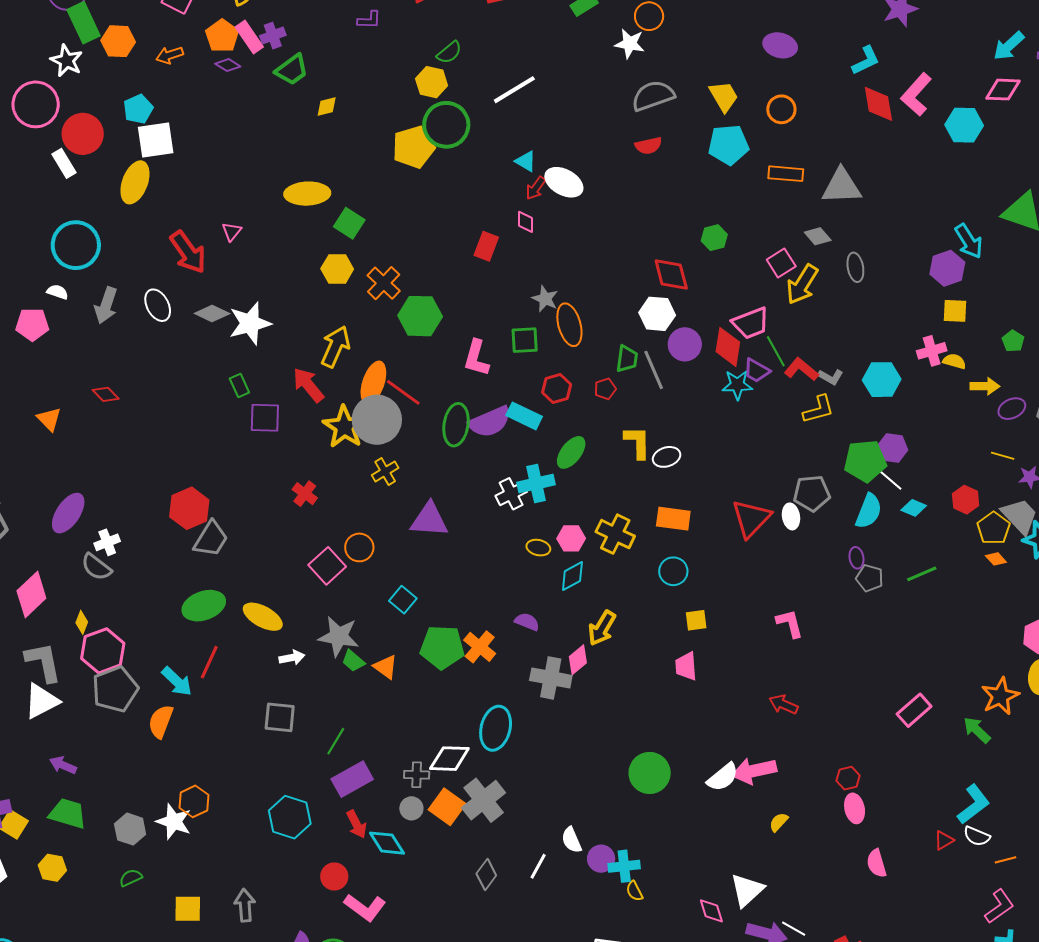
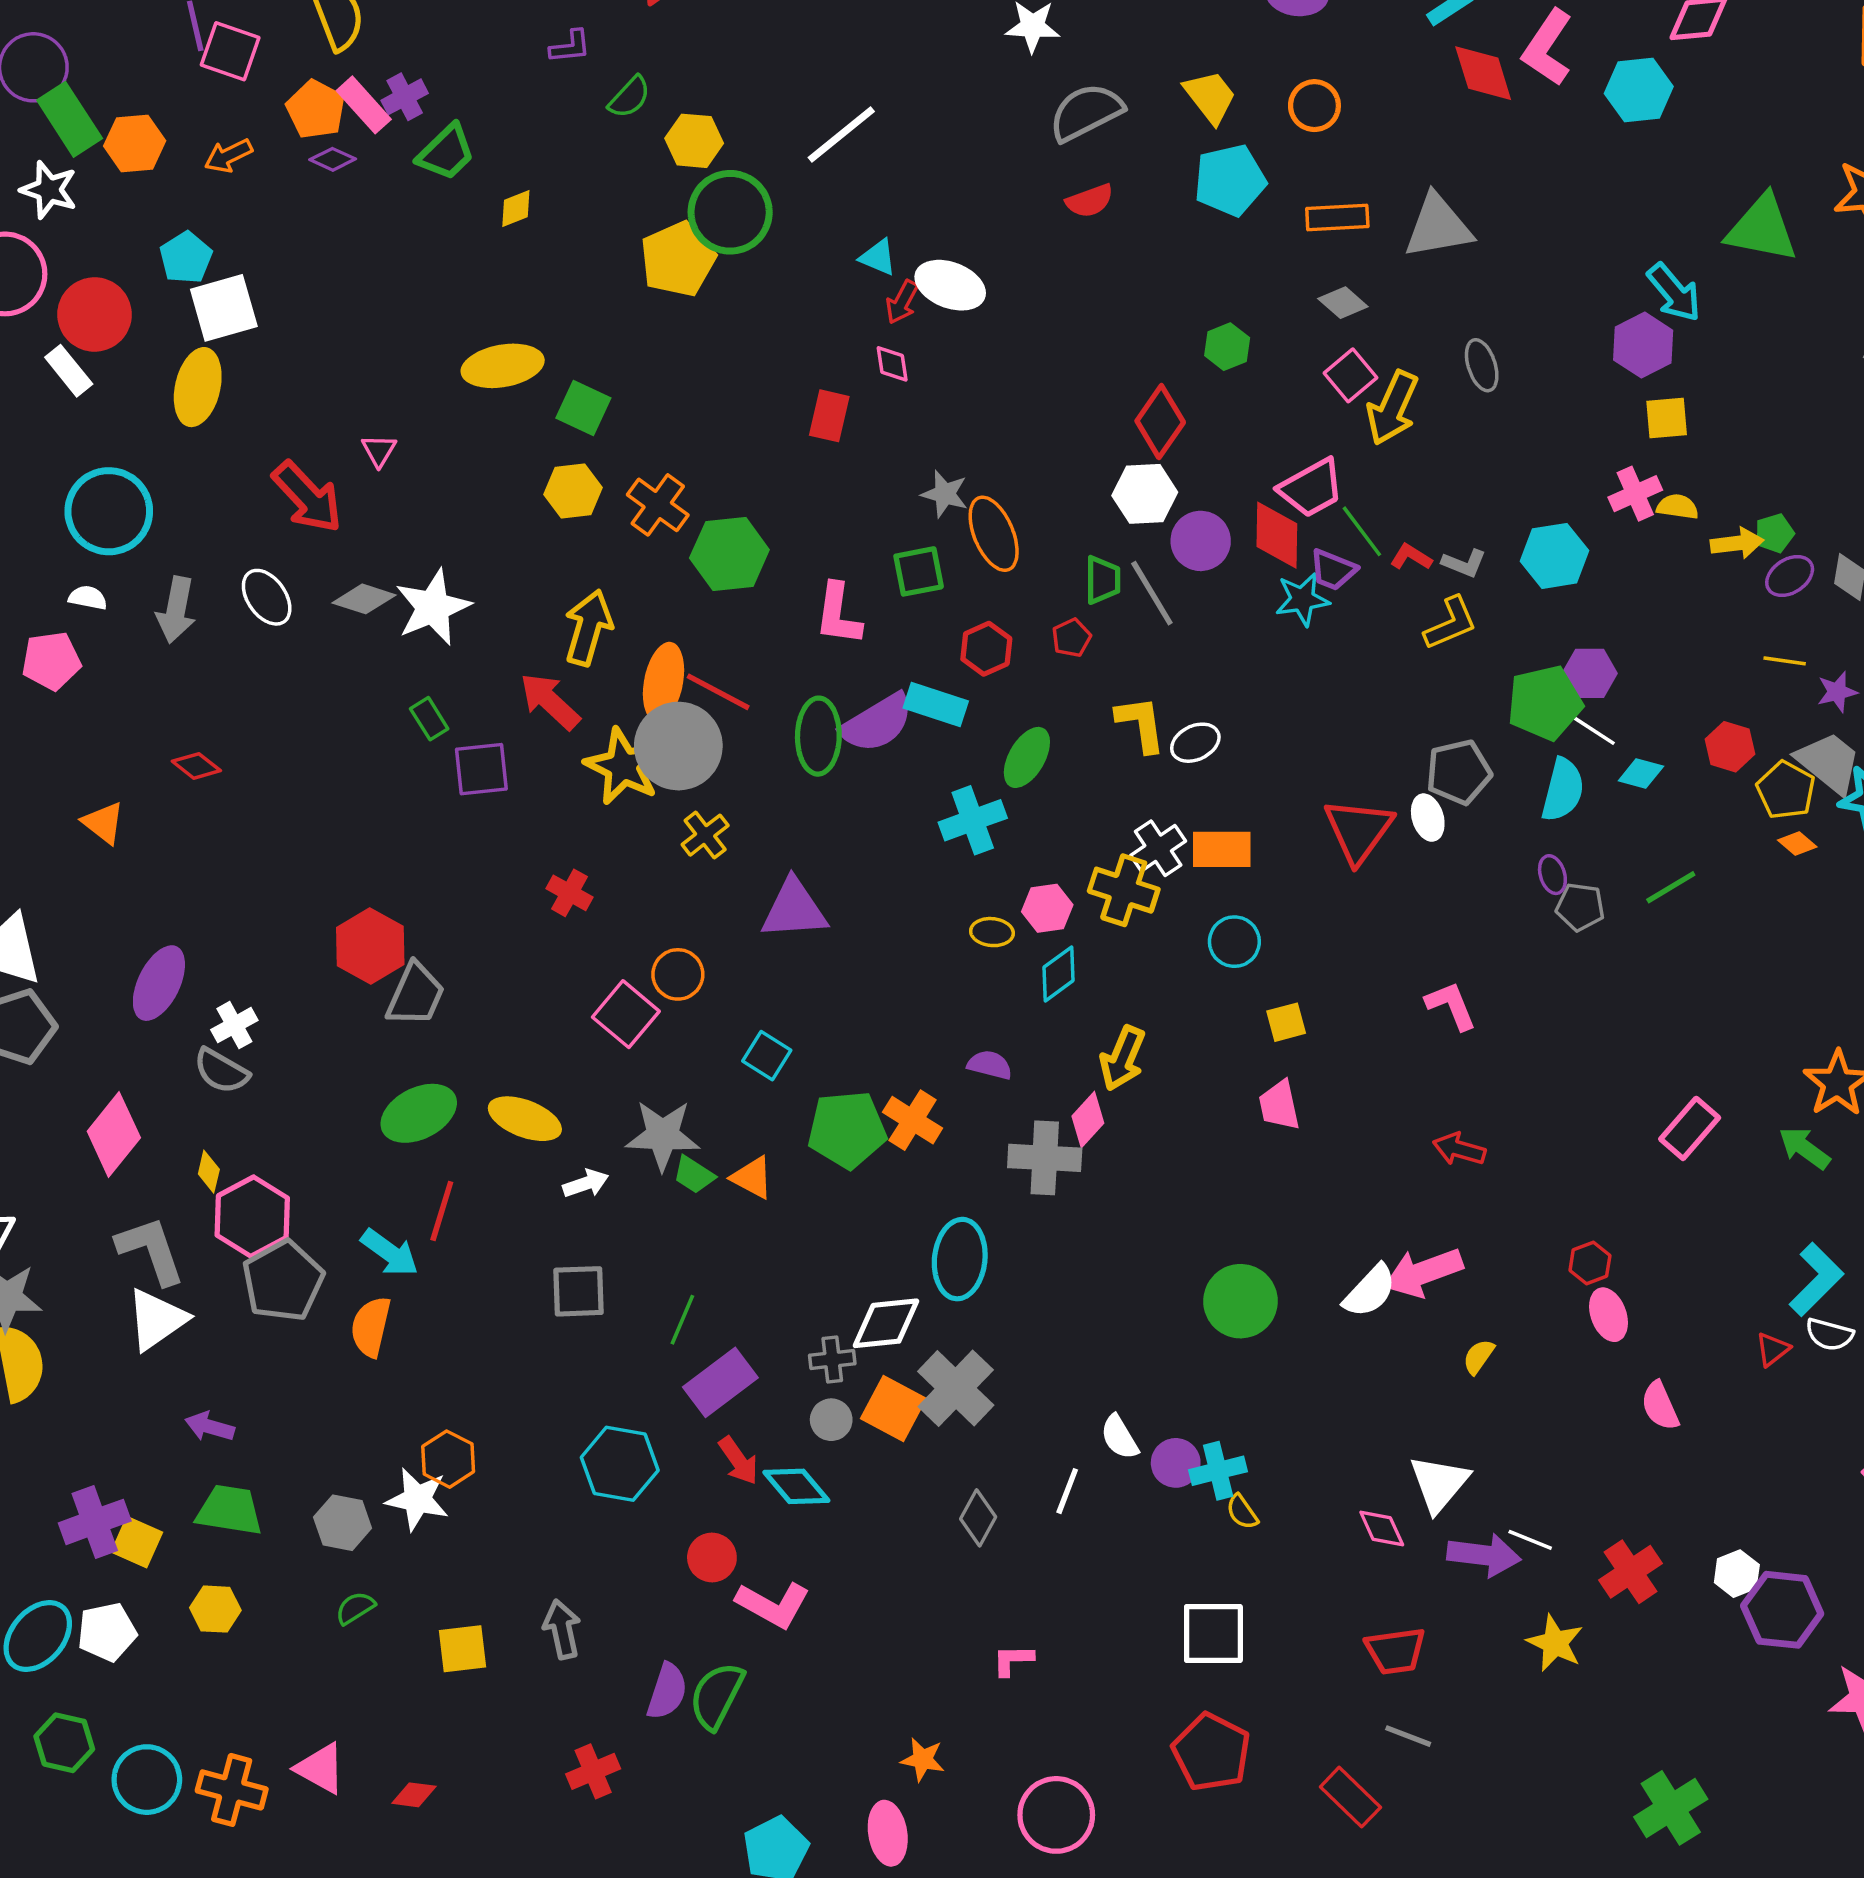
green semicircle: (449, 52) -> (629, 97), moved
gray diamond: (818, 236) -> (1343, 303), moved
red diamond: (671, 275) -> (1160, 422), turned 57
green pentagon: (1013, 341) -> (1774, 533), moved, turned 30
red L-shape: (801, 369) -> (1411, 557), size x0.7
white cross: (511, 494) -> (1158, 848), moved

